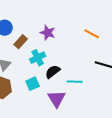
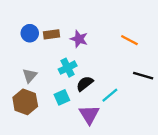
brown rectangle: (21, 42) -> (52, 34), moved, turned 40
cyan line: (75, 82) -> (110, 95), turned -42

